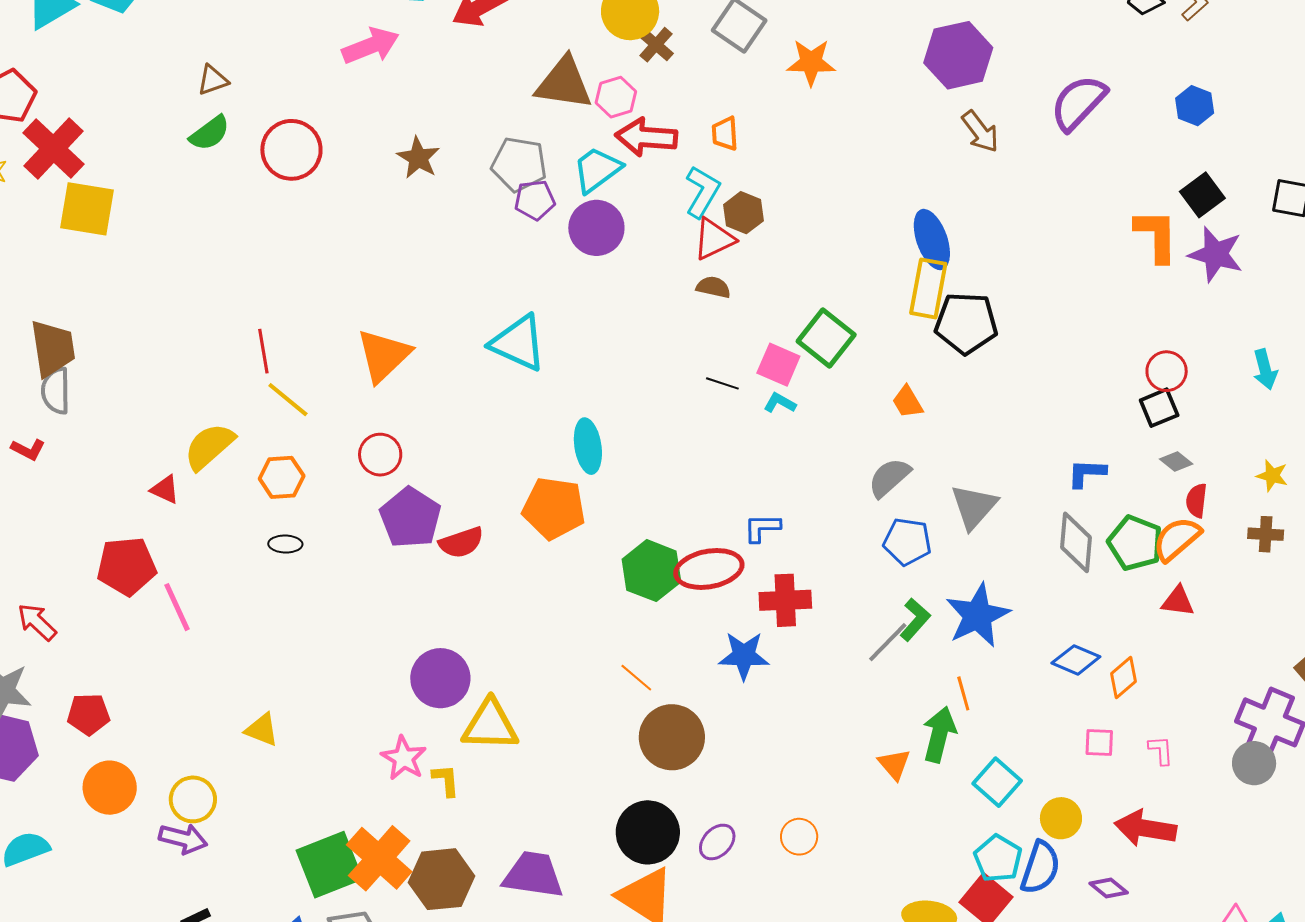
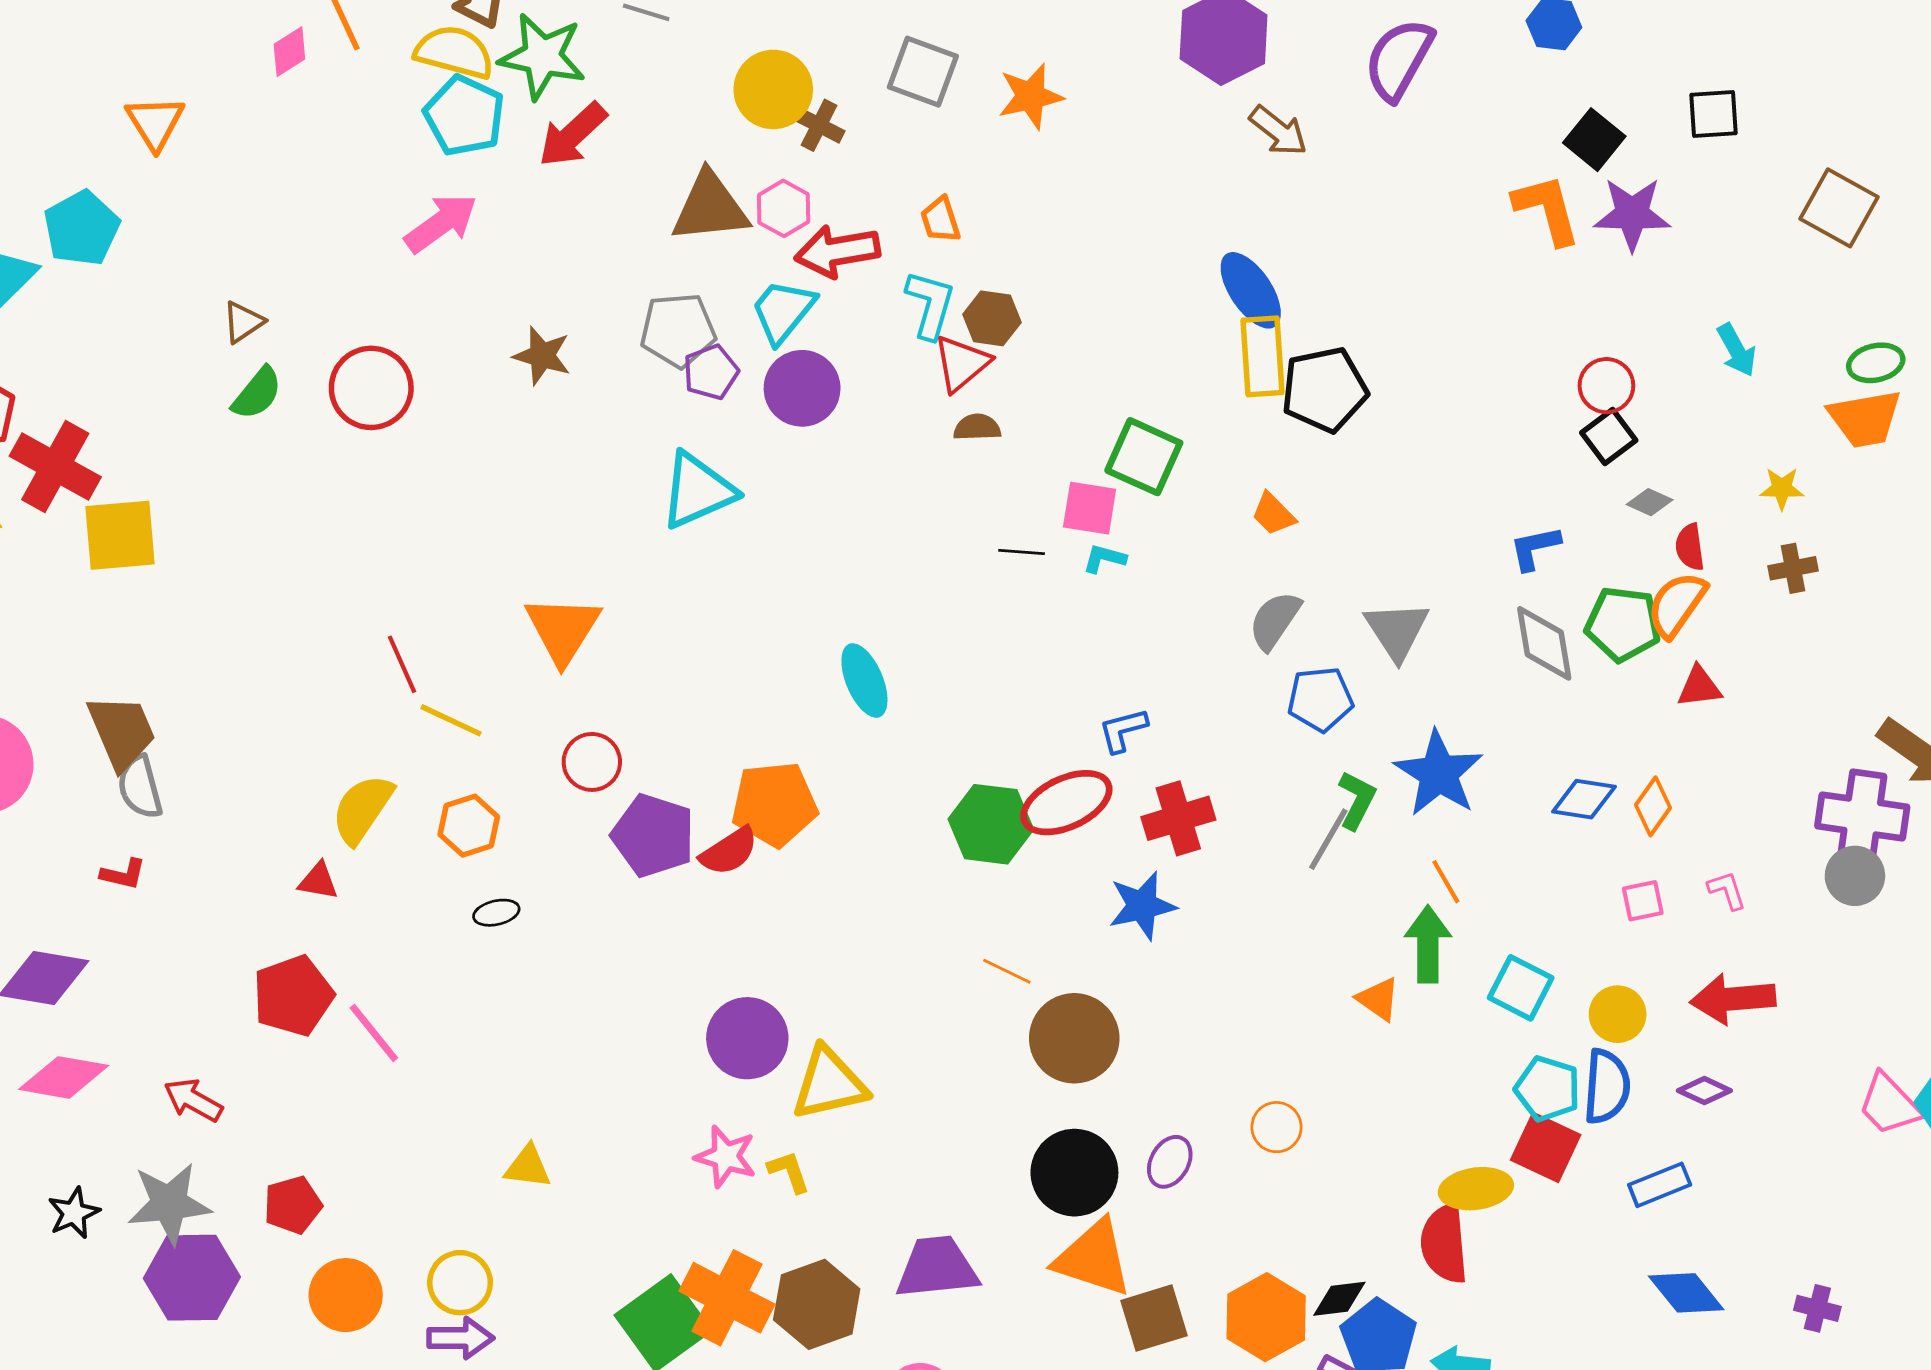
cyan triangle: (518, 343) -> (698, 491), moved, turned -34
orange pentagon: (554, 508) -> (774, 804), moved

